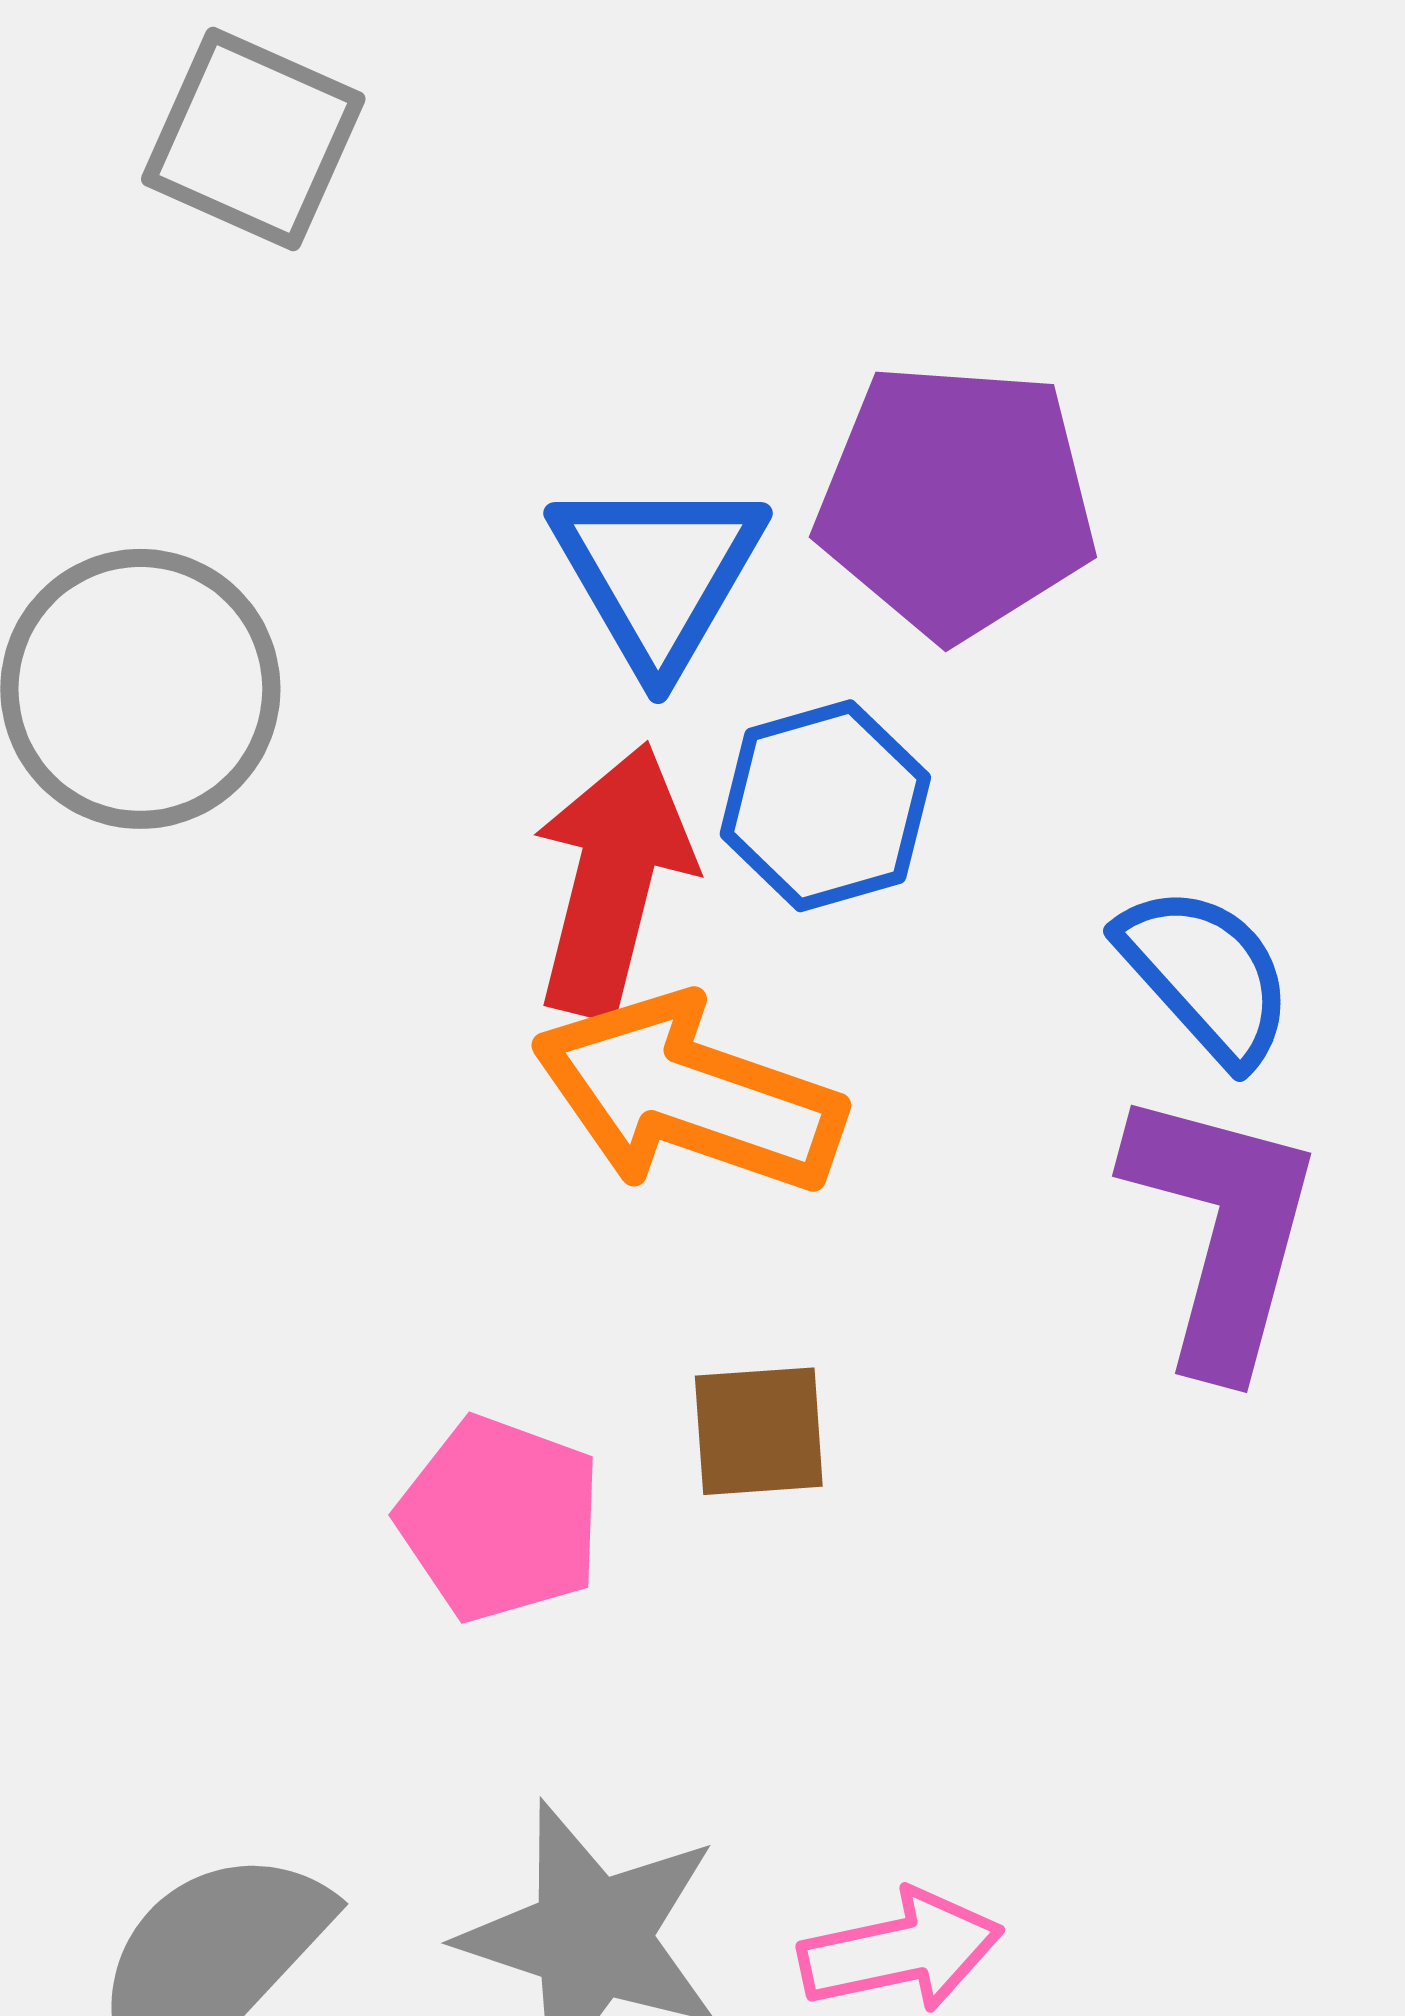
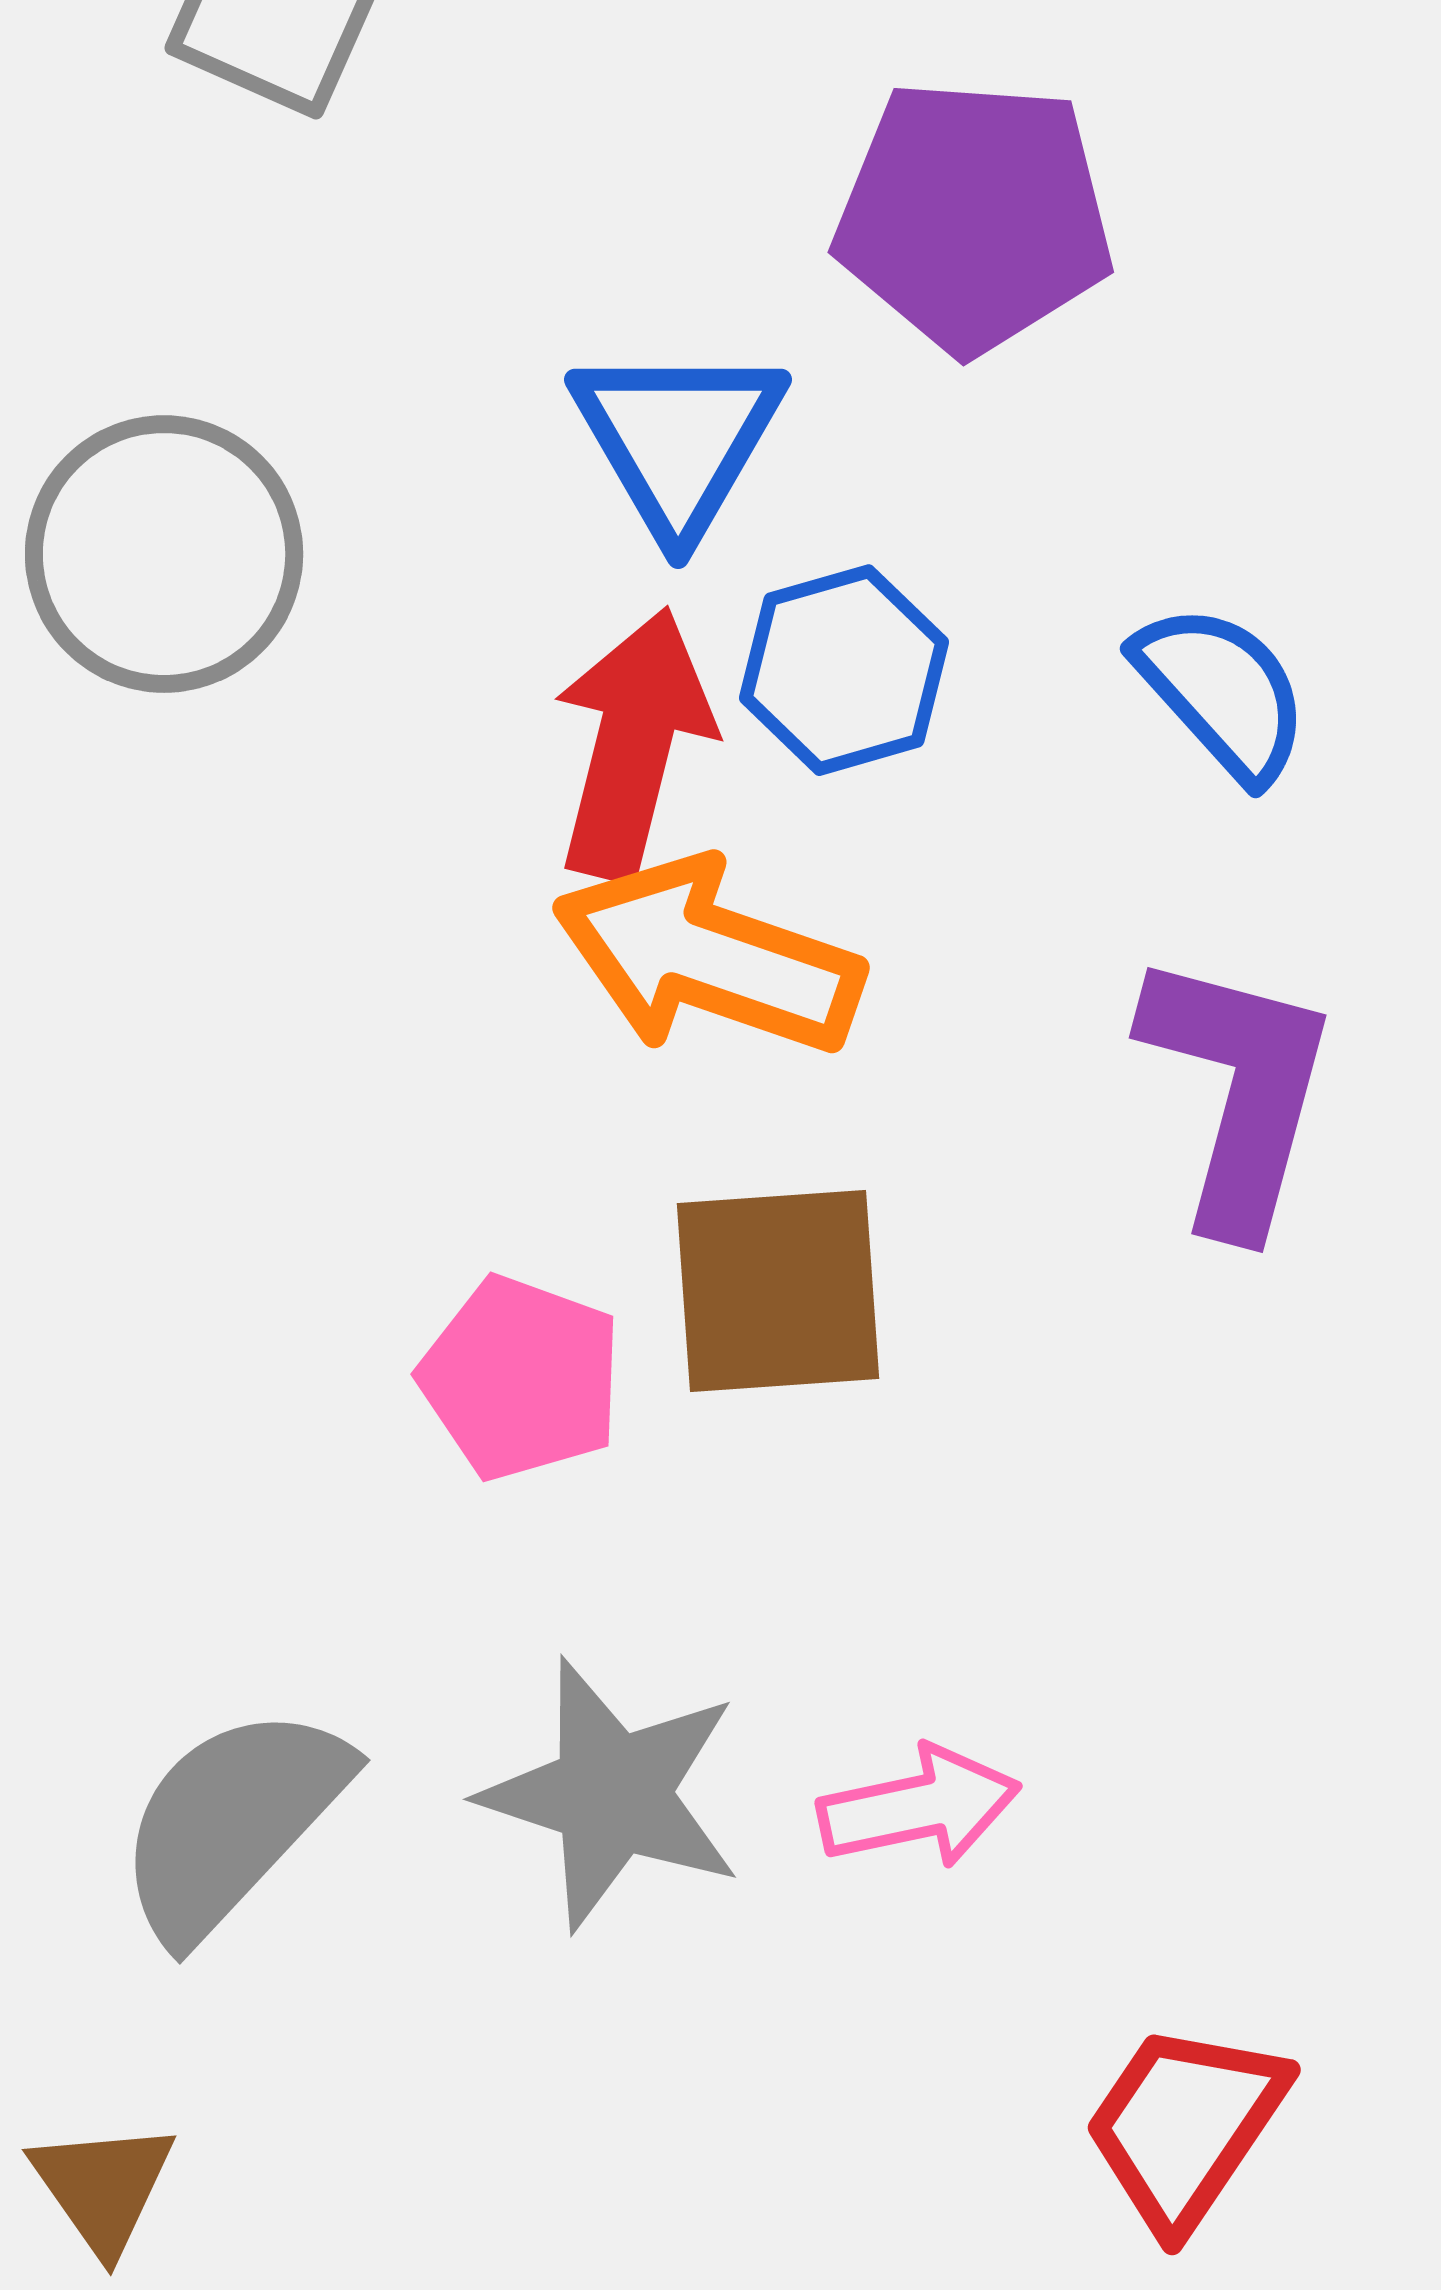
purple pentagon: (956, 501) -> (974, 216), moved
blue semicircle: (1206, 975) -> (1222, 692), moved
brown square: (759, 1431) -> (778, 1291), size x1.6

